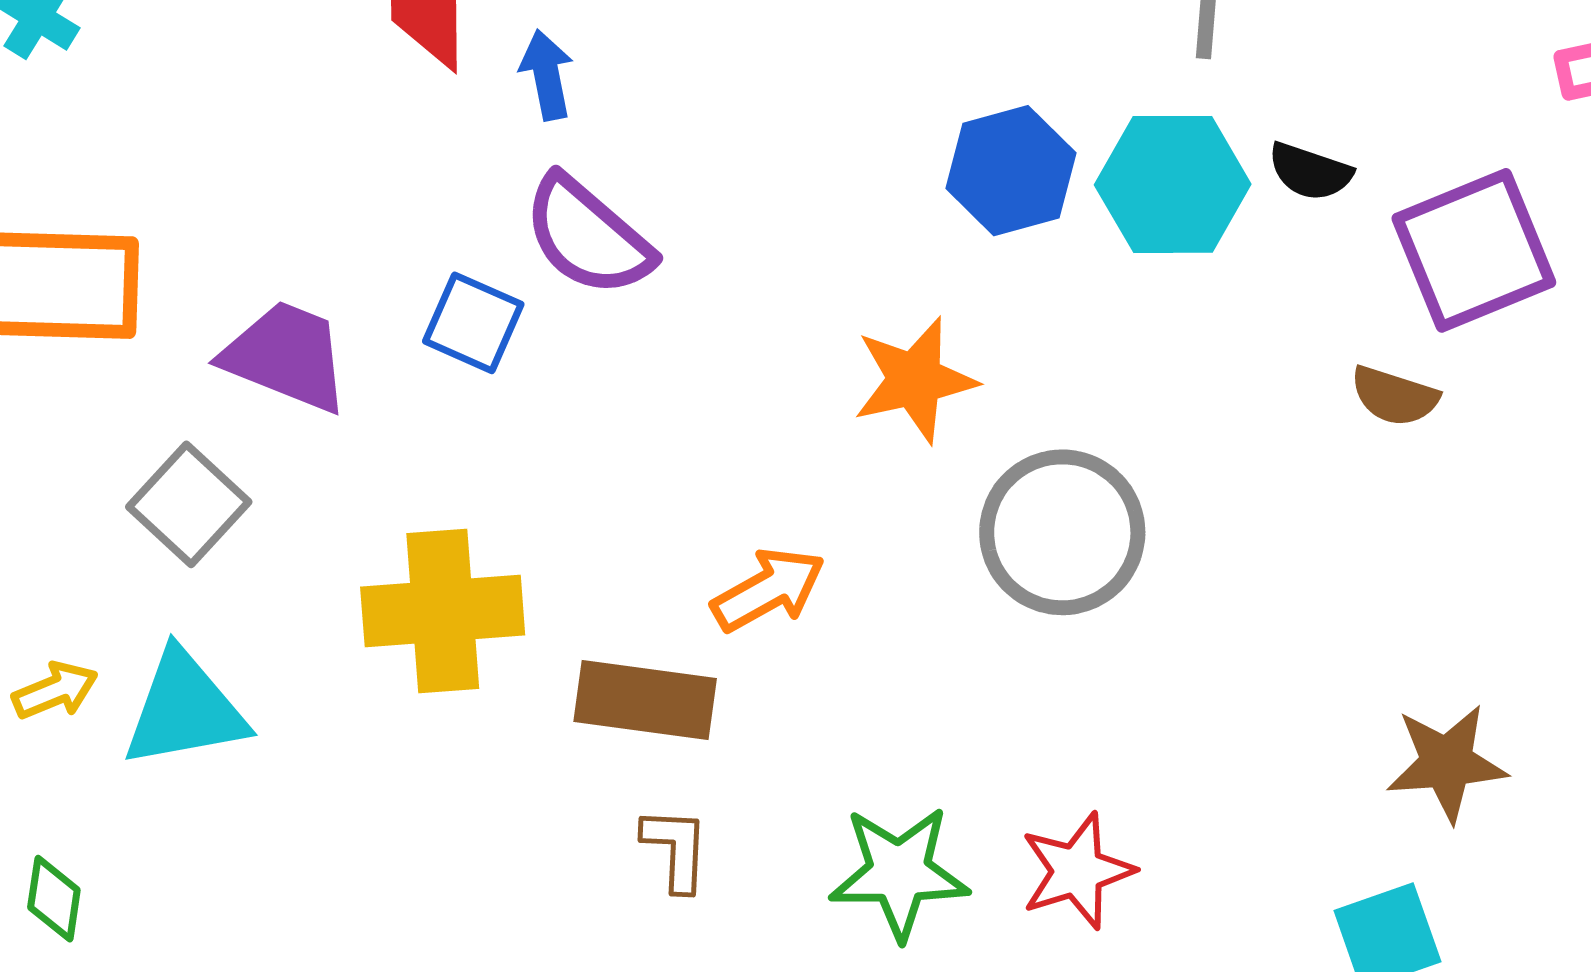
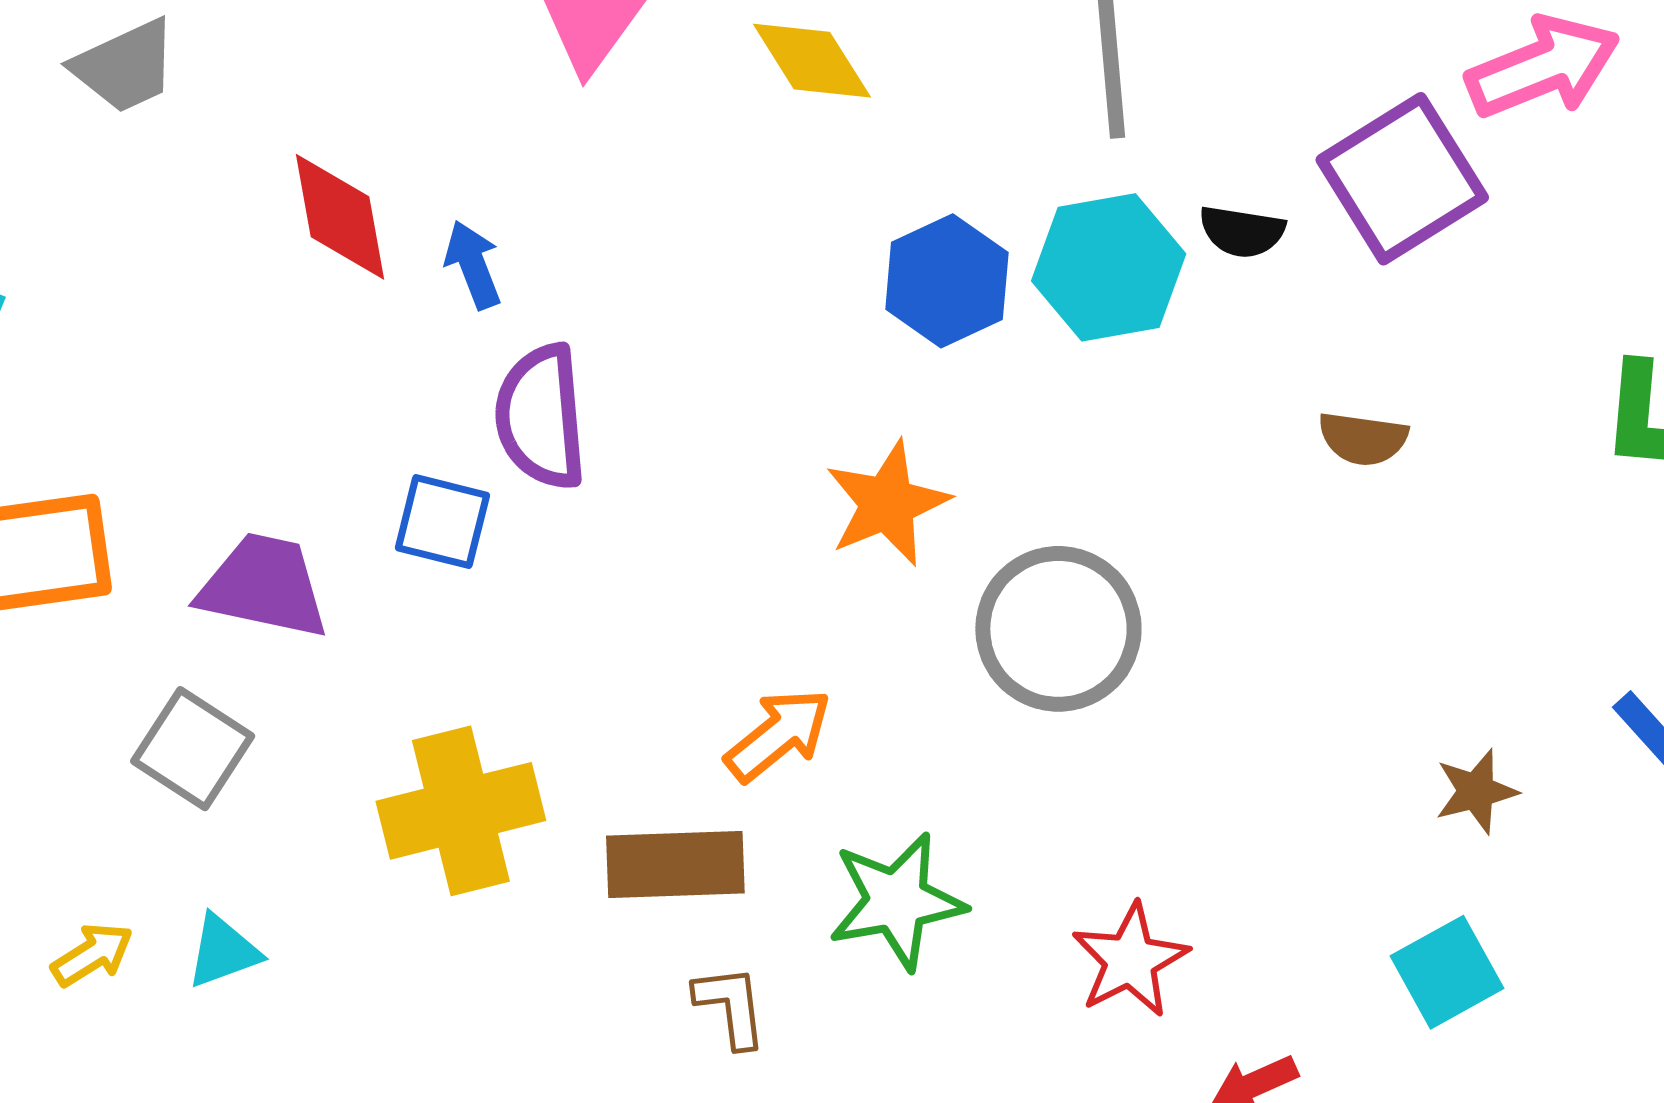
purple semicircle: (588, 236) -> (541, 417), turned 54
purple square: (1474, 250) -> (1402, 179), moved
cyan triangle: (185, 709) -> (223, 951), size x0.6
brown star: (1447, 763) -> (1476, 791), size x0.7
green star: (899, 873) -> (897, 901), moved

